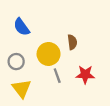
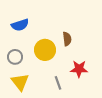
blue semicircle: (22, 27) -> (20, 25), turned -72
gray line: (57, 76) -> (58, 83), moved

